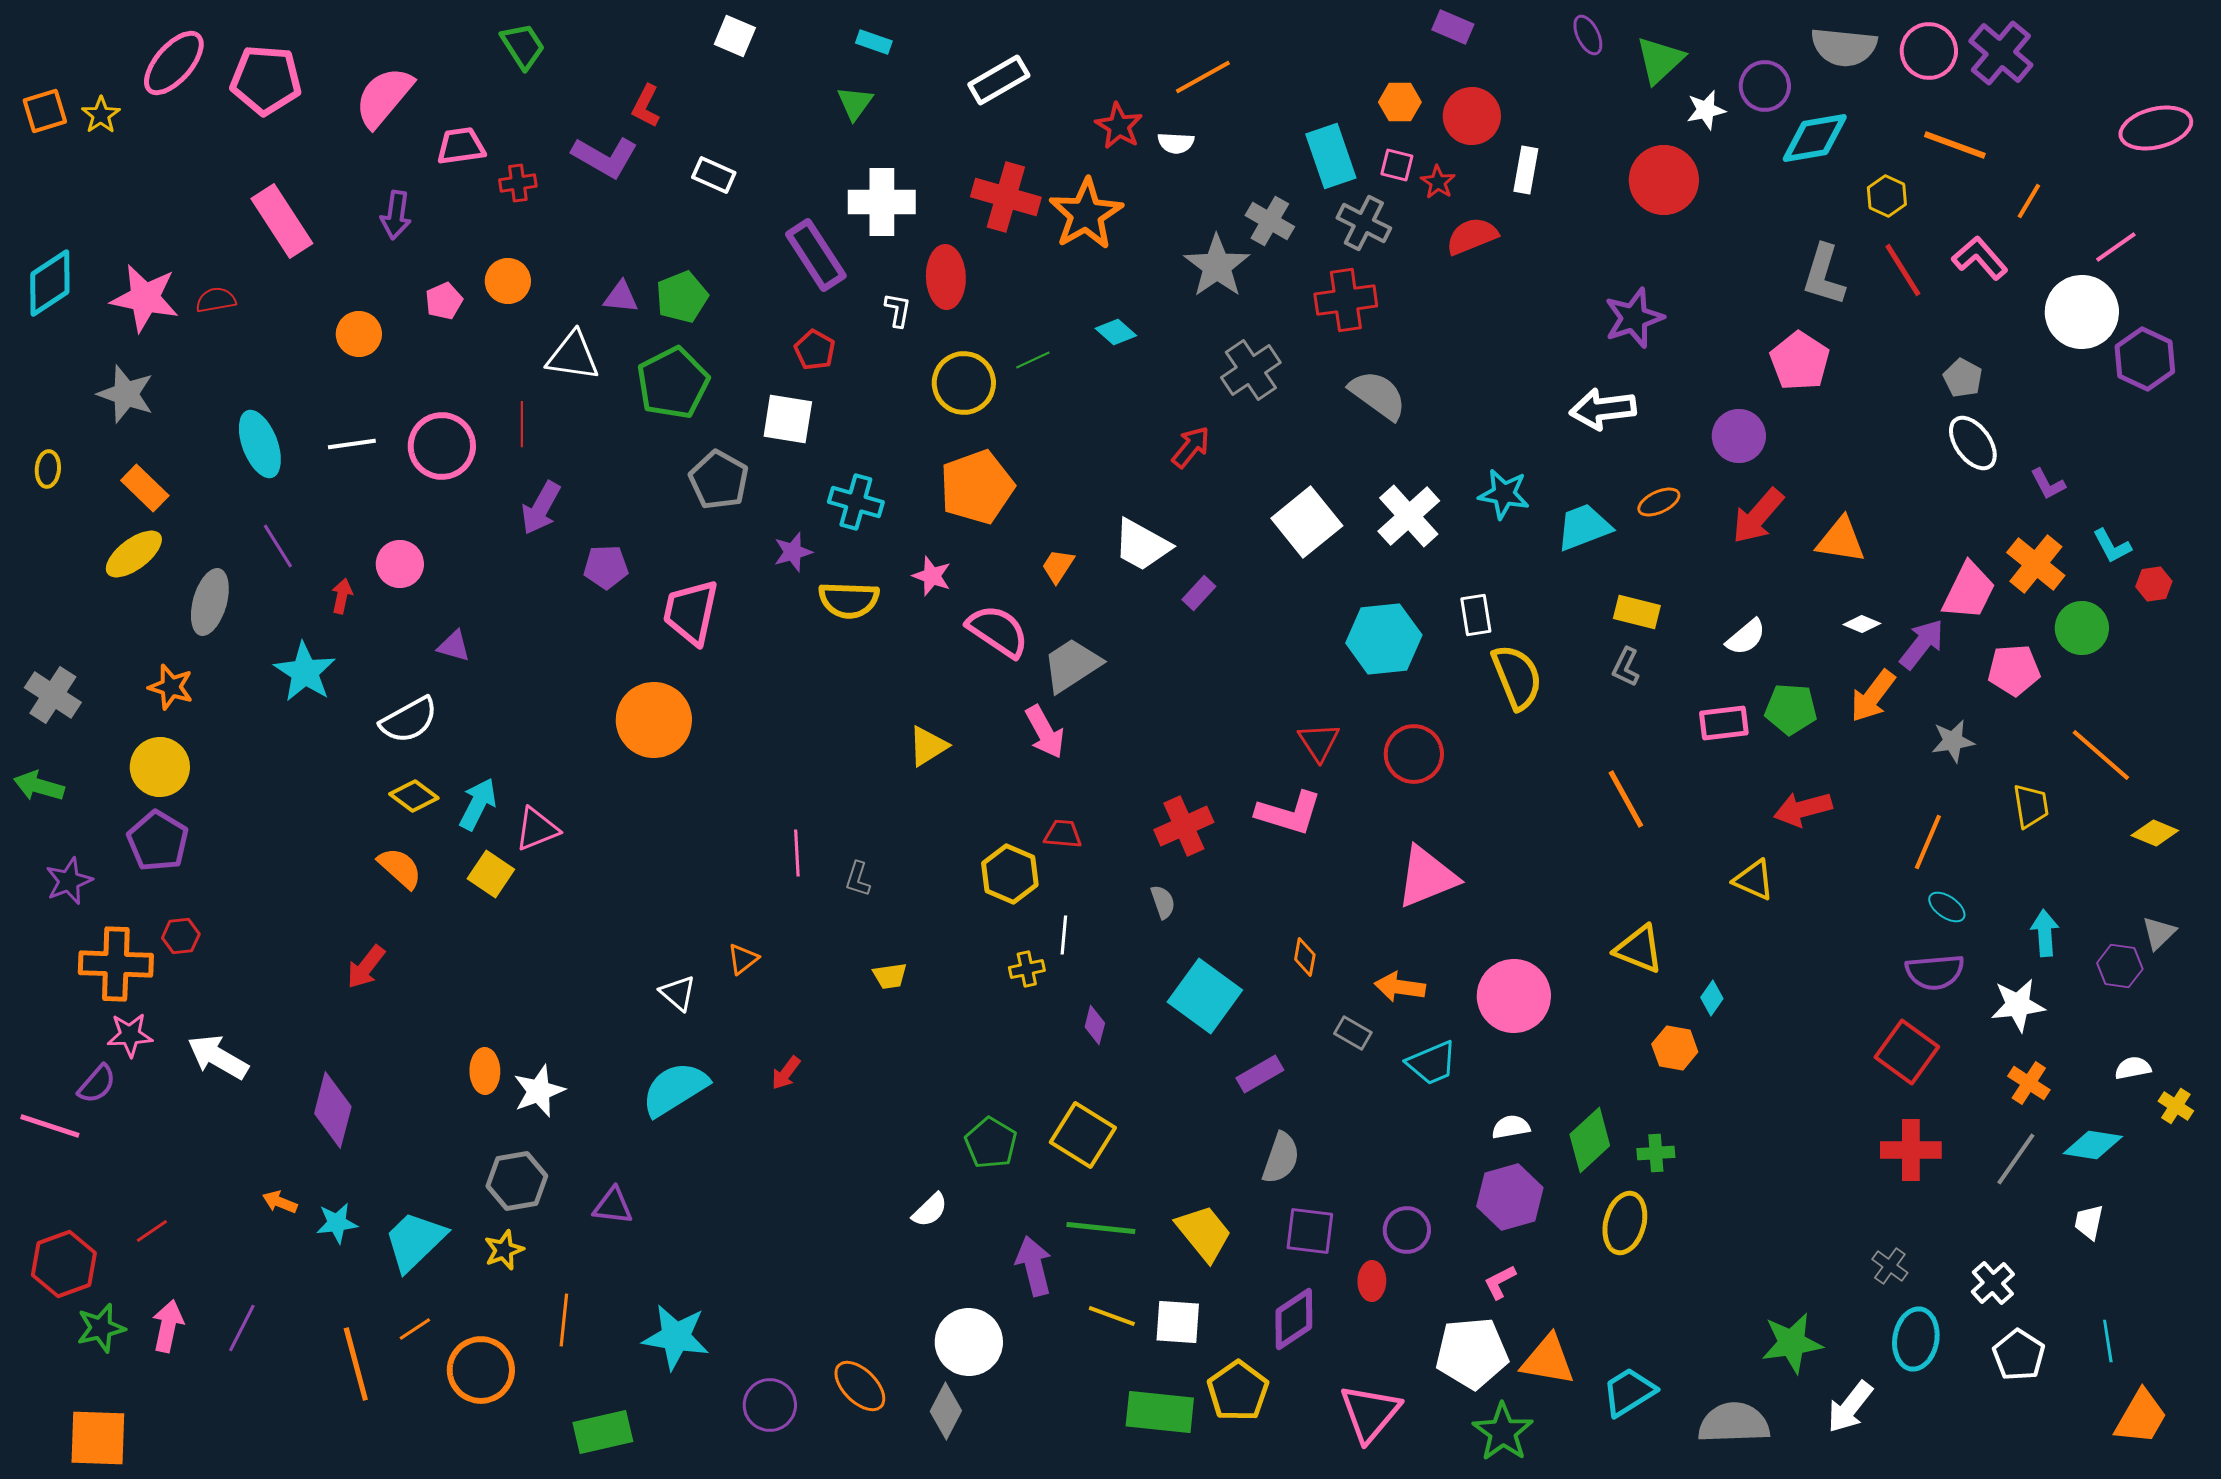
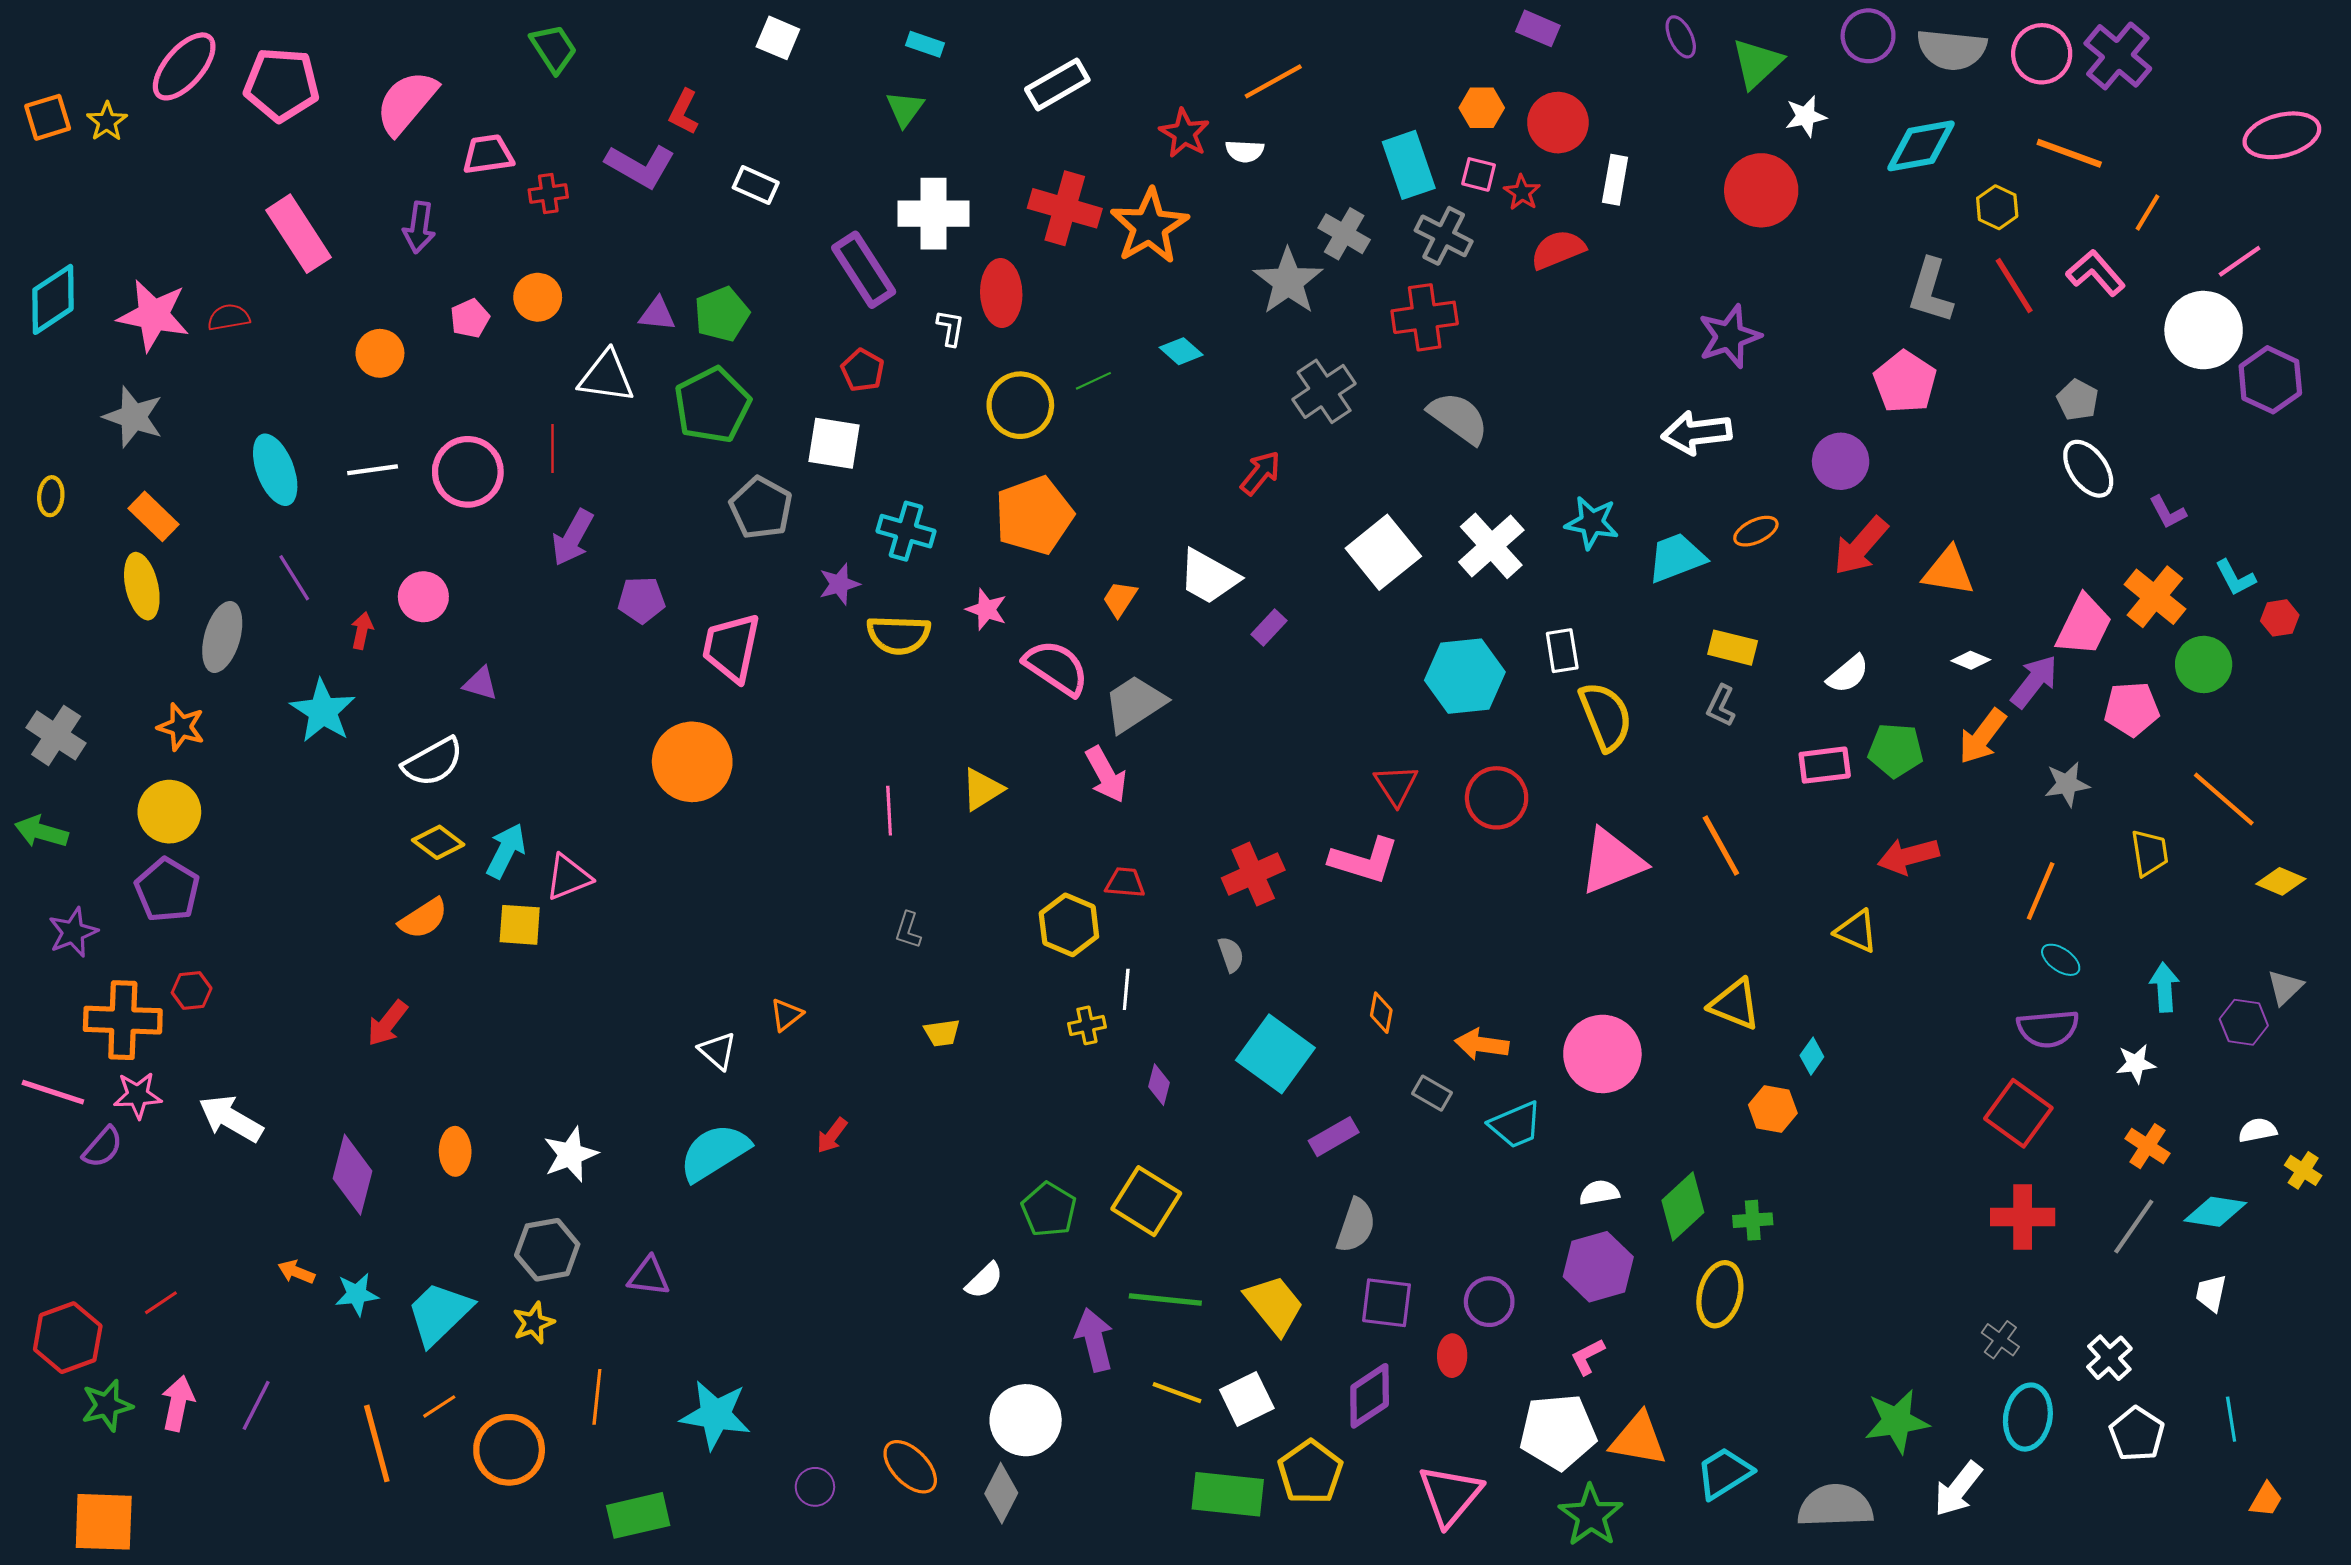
purple circle: (1765, 86) -> (1868, 36), moved
yellow ellipse: (134, 554) -> (142, 586), turned -66
pink line: (797, 853) -> (889, 811), moved
orange semicircle: (400, 868) -> (423, 919), turned 105
yellow square: (491, 874) -> (520, 925), turned -30
pink triangle: (1427, 877) -> (1612, 861), moved
white star: (2018, 1005) -> (2136, 1064), size x0.7
orange ellipse: (485, 1071) -> (455, 1151), moved
pink line: (50, 1126) -> (53, 1092), moved
white square: (1178, 1322) -> (1247, 1399), turned -30
purple circle: (770, 1405) -> (815, 1487), size x0.7
orange trapezoid: (2141, 1417) -> (2266, 1500), size x0.6

